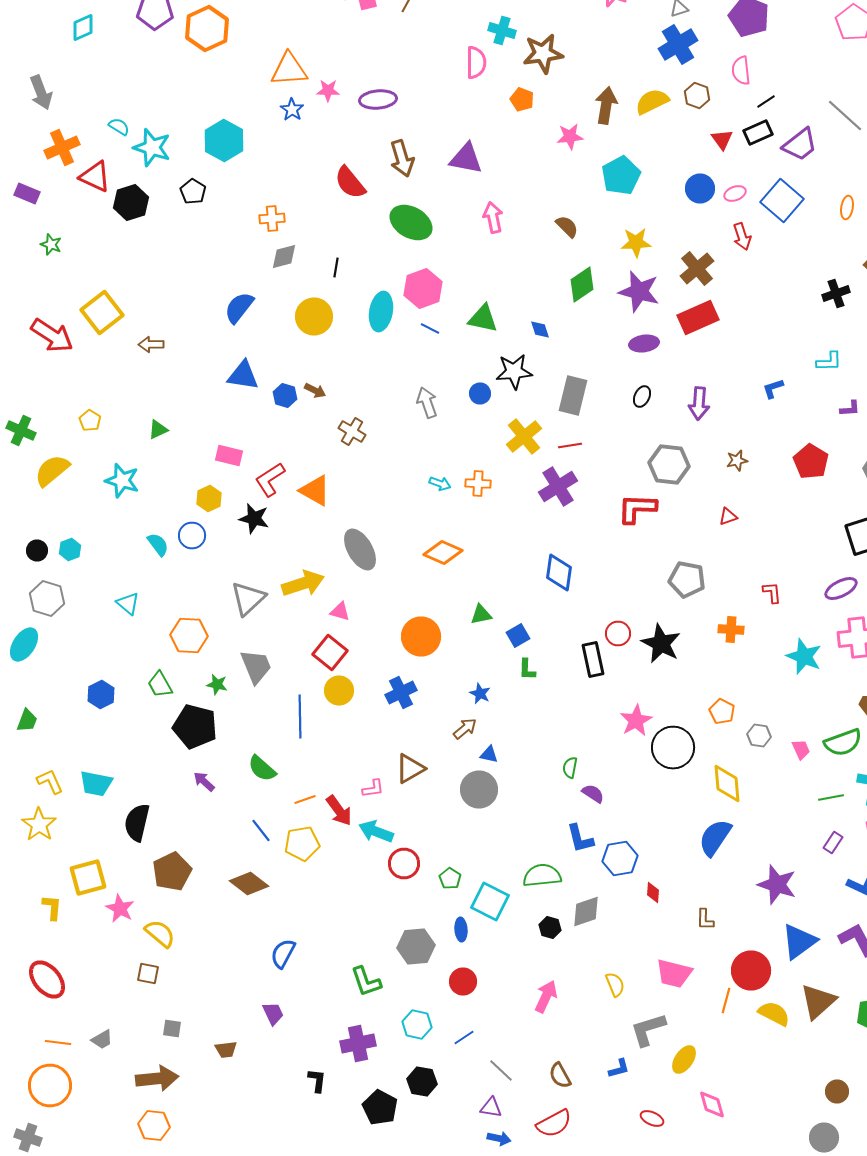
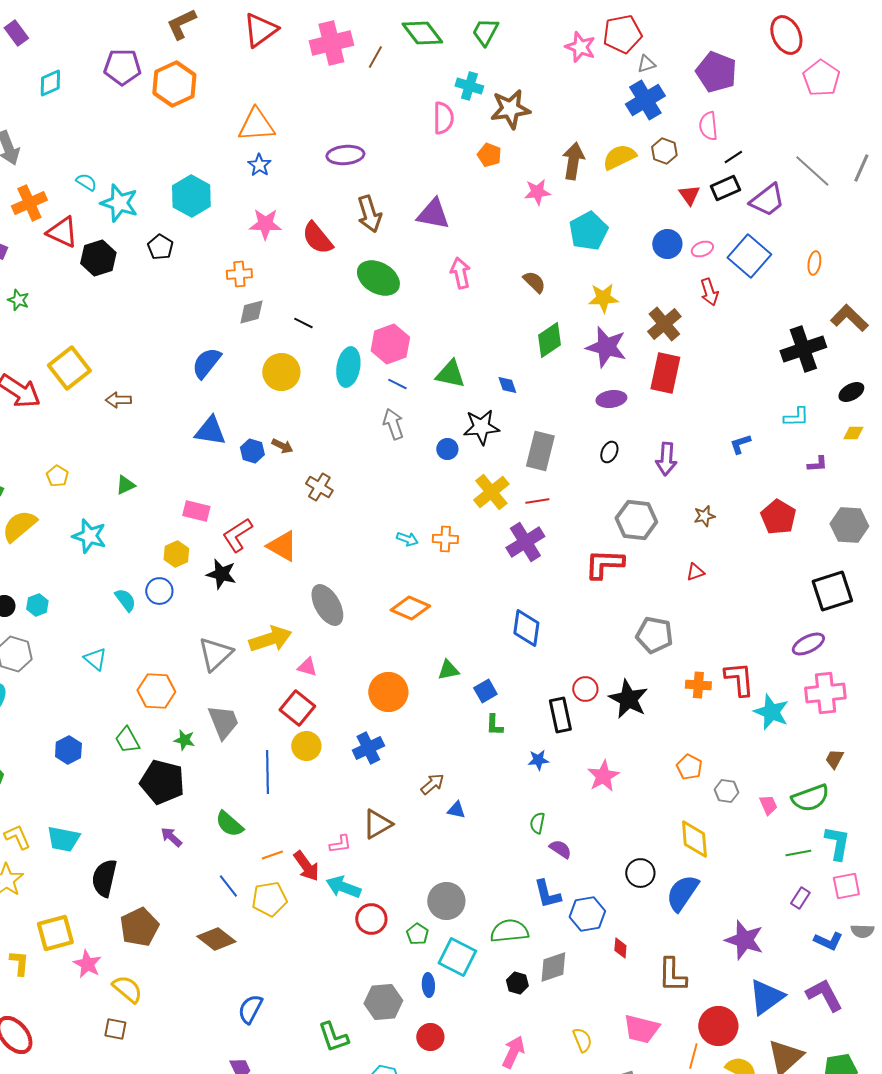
pink star: (328, 90) -> (265, 224), moved, size x1.4
black line: (336, 268) -> (303, 323), turned -72
black cross: (836, 294) -> (803, 349), size x1.6
red rectangle: (698, 318) -> (665, 373), turned -54
gray arrow: (427, 402) -> (393, 424), moved
red L-shape: (772, 592) -> (739, 679), moved, size x1.6
blue star: (480, 694) -> (538, 760), moved, turned -30
black circle: (673, 748) -> (640, 873), moved, size x0.7
gray circle: (479, 790) -> (446, 901), moved
brown L-shape: (705, 920) -> (672, 975), size x1.6

